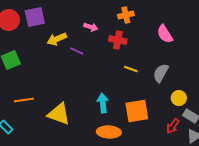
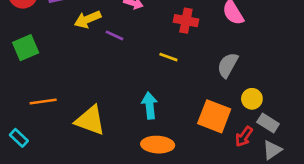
red cross: (118, 40) -> (186, 21), moved
yellow line: (131, 69) -> (168, 57), moved
orange square: (137, 111) -> (214, 116), moved, turned 30

